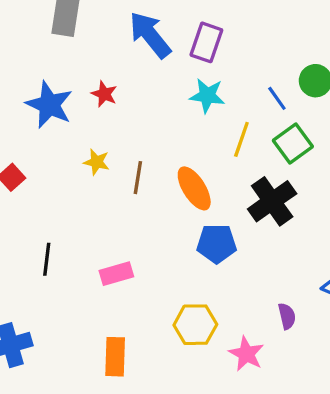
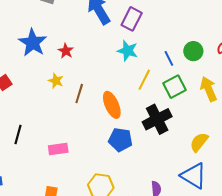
red star: (104, 94) -> (66, 51), moved

